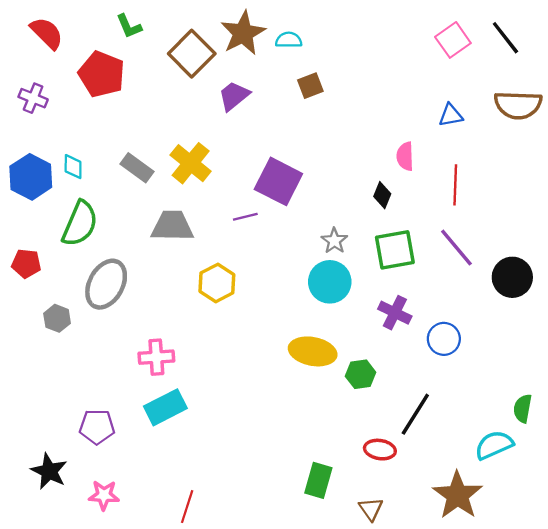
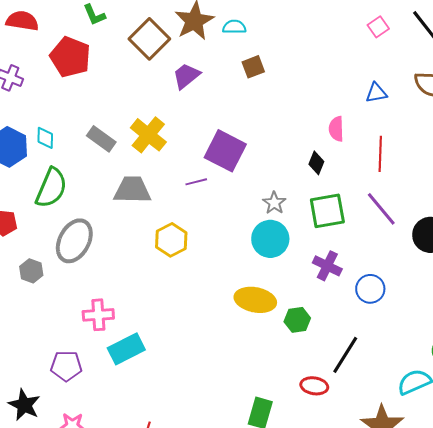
red semicircle: (47, 33) -> (22, 21), turned -36
pink square: (453, 40) -> (378, 27), size x0.7
pink cross: (156, 357) -> (98, 315), moved

